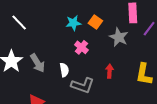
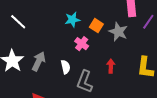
orange square: (95, 22) -> (96, 26), moved
gray arrow: (38, 63) -> (39, 61), turned -120
gray L-shape: (83, 85) -> (85, 82), turned 95

